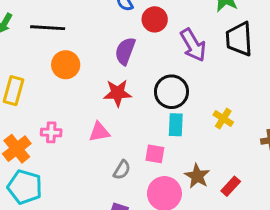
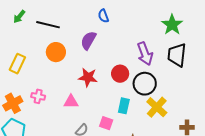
red circle: (155, 19) -> (120, 74), moved
purple semicircle: (125, 51) -> (88, 40), moved
black circle: (171, 92) -> (145, 84), moved
yellow cross: (223, 119) -> (157, 107), size x1.5

